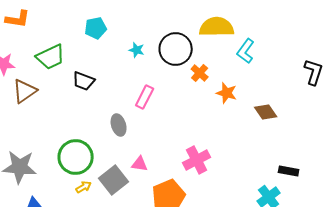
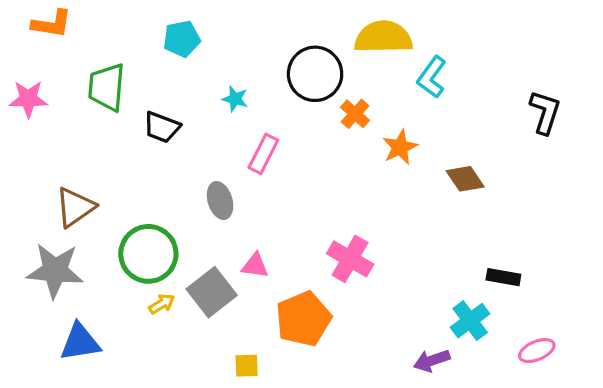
cyan star: (137, 50) -> (235, 99), moved
green trapezoid: (51, 57) -> (107, 87), turned 120
brown triangle: (25, 91) -> (75, 207), moved
orange star: (227, 93) -> (400, 147), turned 30
pink cross: (197, 160) -> (350, 259), turned -32

